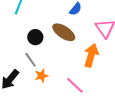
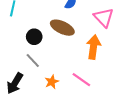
orange star: (41, 76) -> (52, 82), moved

